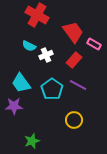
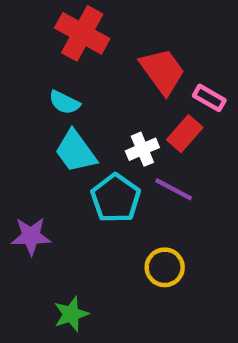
white cross: (46, 55) -> (142, 149), moved
red rectangle: (74, 60) -> (185, 134), moved
cyan trapezoid: (21, 83) -> (76, 151), moved

